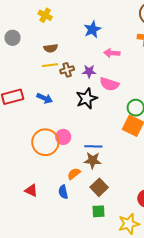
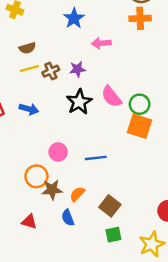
pink semicircle: (109, 84) -> (111, 97), moved, turned 42
orange circle: (45, 142) -> (36, 176), moved, size x0.7
brown star: (93, 160) -> (52, 190), moved

